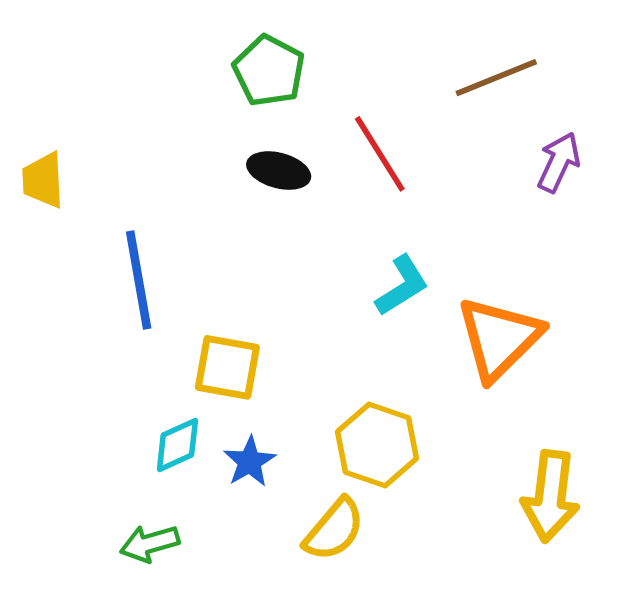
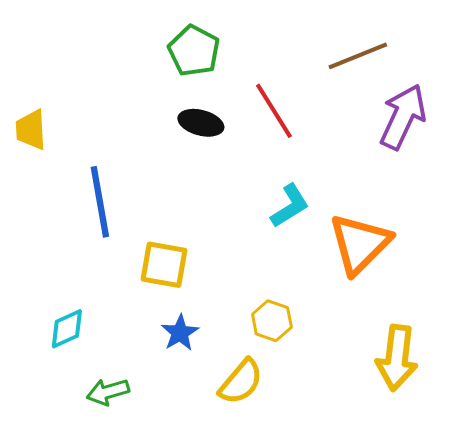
purple arrow: (559, 162) -> (403, 117), size x1.5
cyan diamond: (177, 445) -> (67, 329), moved
yellow hexagon: (377, 445) -> (272, 321), size x0.7

